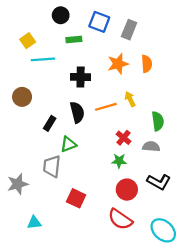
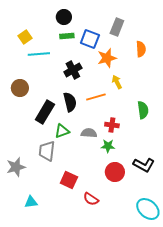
black circle: (61, 15) -> (64, 17), moved
blue square: (99, 22) -> (90, 39), moved
orange semicircle: (147, 64) -> (141, 49), moved
black cross: (81, 77) -> (73, 70), turned -30
yellow arrow: (130, 99) -> (117, 82), moved
black rectangle: (50, 123) -> (45, 112), size x1.6
red cross: (124, 138) -> (112, 125), turned -32
gray semicircle: (151, 147) -> (89, 133), moved
red semicircle: (120, 219) -> (91, 199), moved, size x0.7

